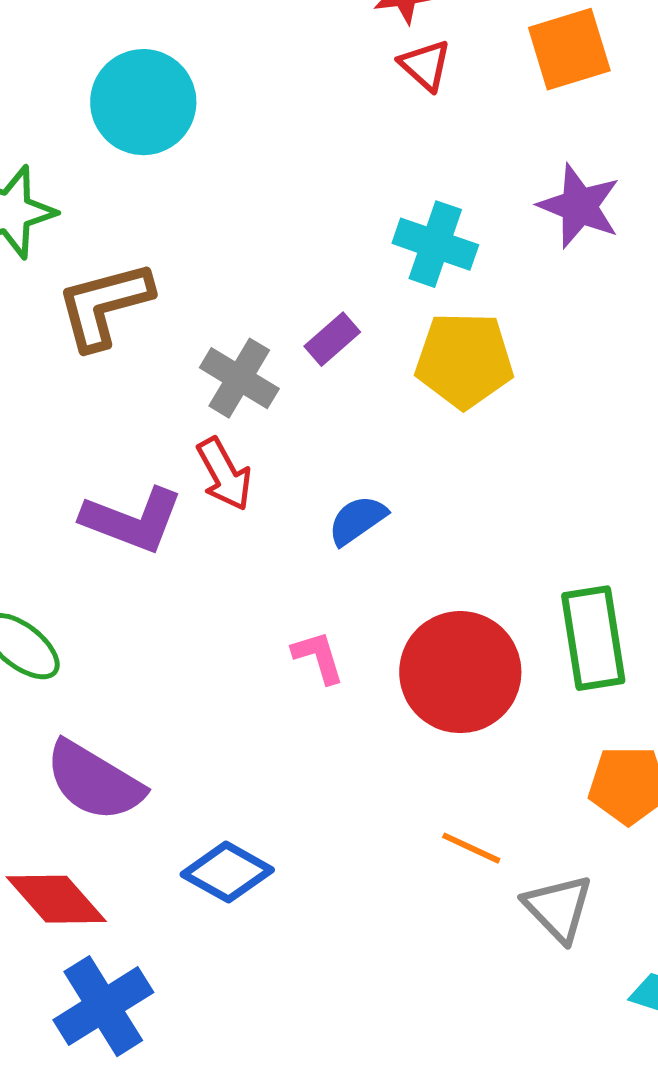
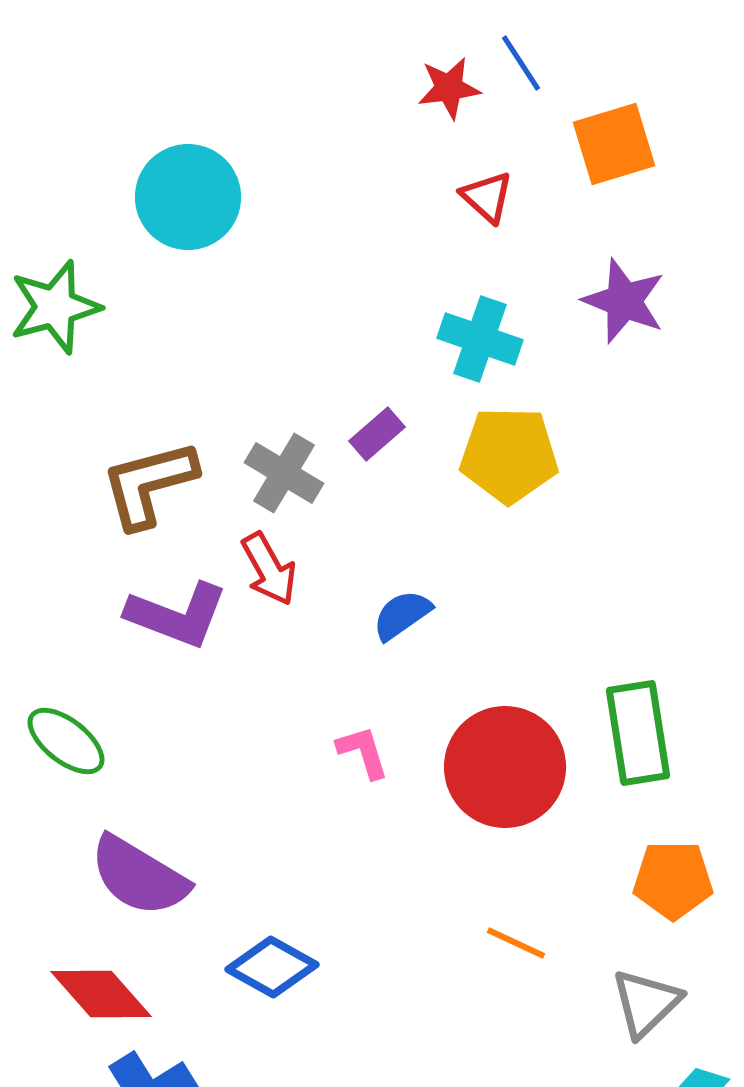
red triangle: (425, 65) -> (487, 197), moved
brown L-shape: (104, 305) -> (149, 484), moved
gray triangle: (558, 908) -> (646, 1003), moved, turned 30

